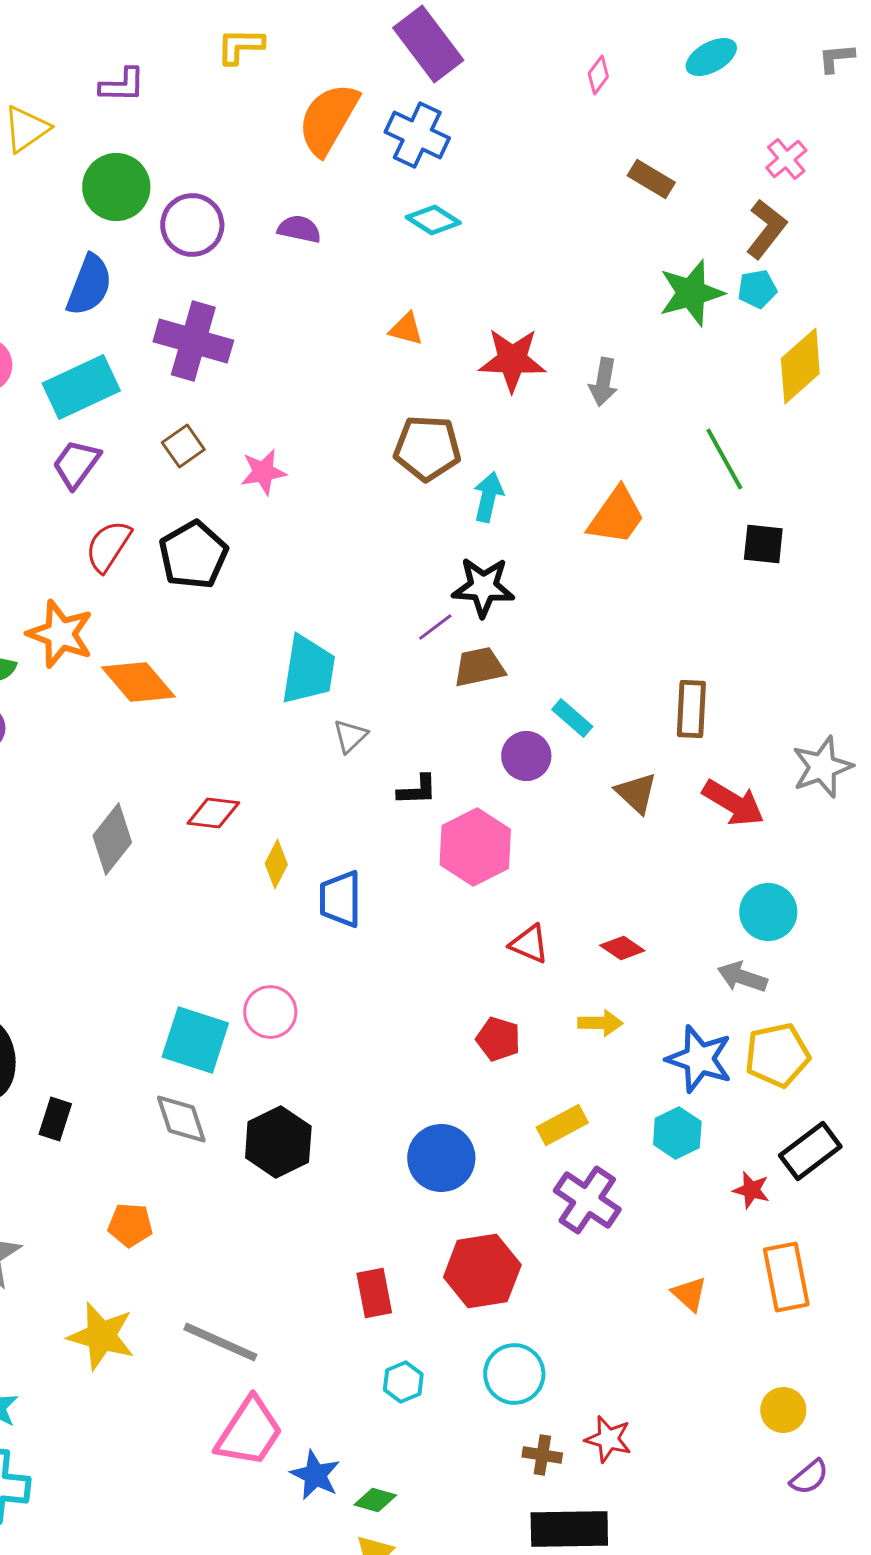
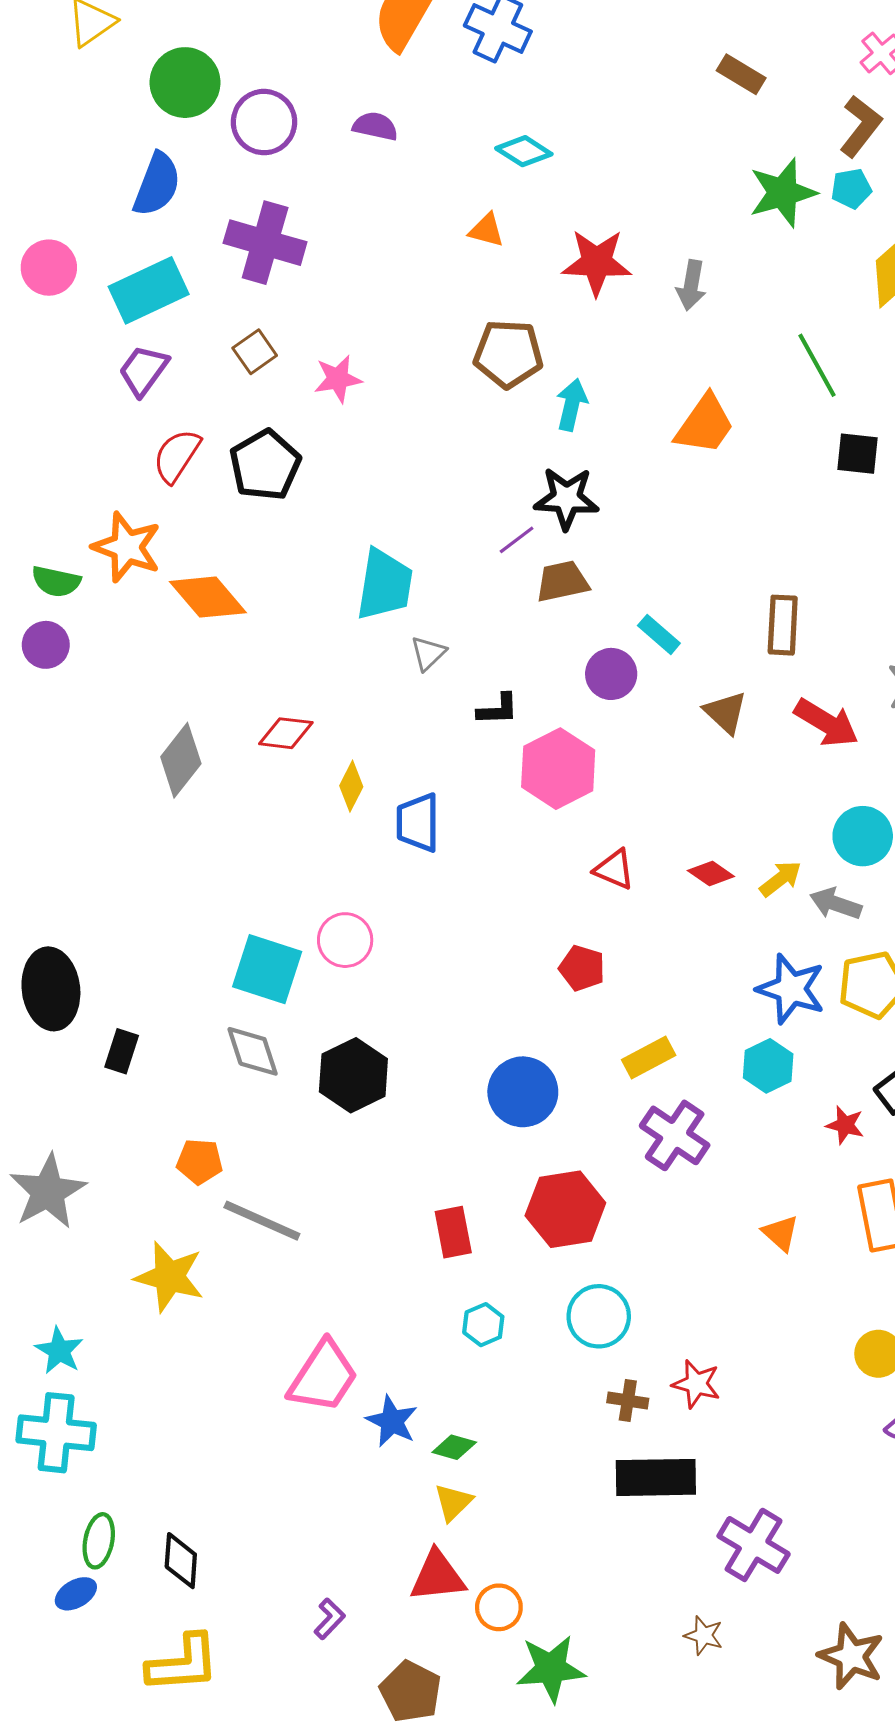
cyan diamond: (433, 220) -> (524, 151), moved
yellow arrow: (600, 1023) -> (781, 879), moved, turned -39
gray line: (220, 1342) -> (262, 1221), moved

